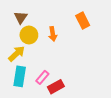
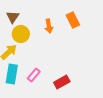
orange arrow: (53, 34) -> (49, 26), moved
red rectangle: (56, 87) -> (62, 82), moved

